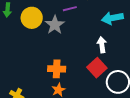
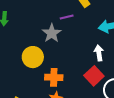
yellow circle: (32, 18) -> (33, 57), moved

